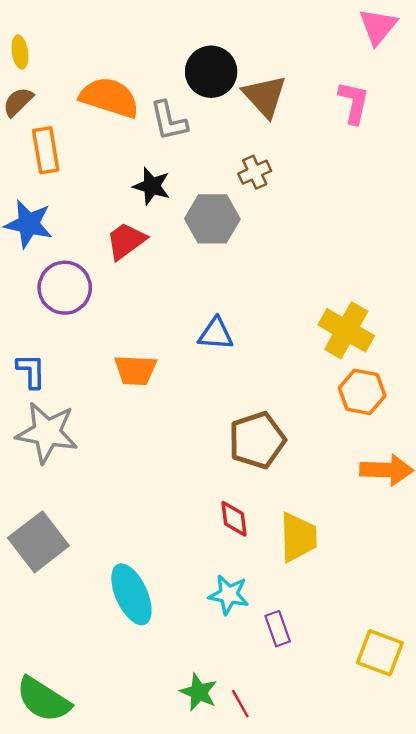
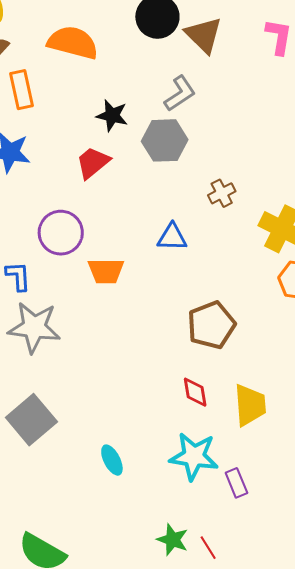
gray L-shape: (169, 121) -> (180, 94), moved, turned -108
brown cross: (255, 172) -> (222, 193), moved
purple circle: (65, 288) -> (61, 233), moved
cyan ellipse: (131, 594) -> (112, 460), size x0.6
cyan star: (229, 595) -> (194, 456), size x1.4

